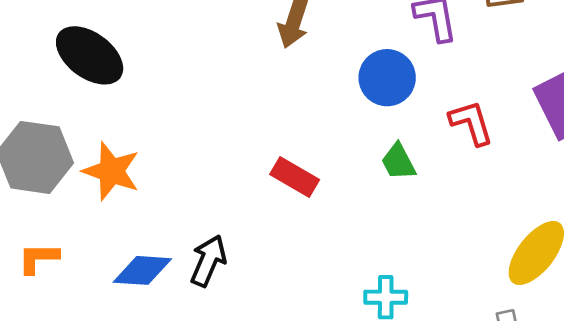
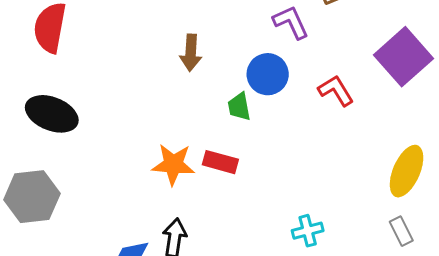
green trapezoid: (398, 162) -> (239, 107), moved, turned 32
orange star: (111, 171) -> (173, 164), moved

